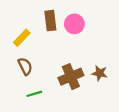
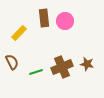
brown semicircle: (25, 66) -> (12, 62), moved
green line: (34, 94) -> (36, 72), moved

